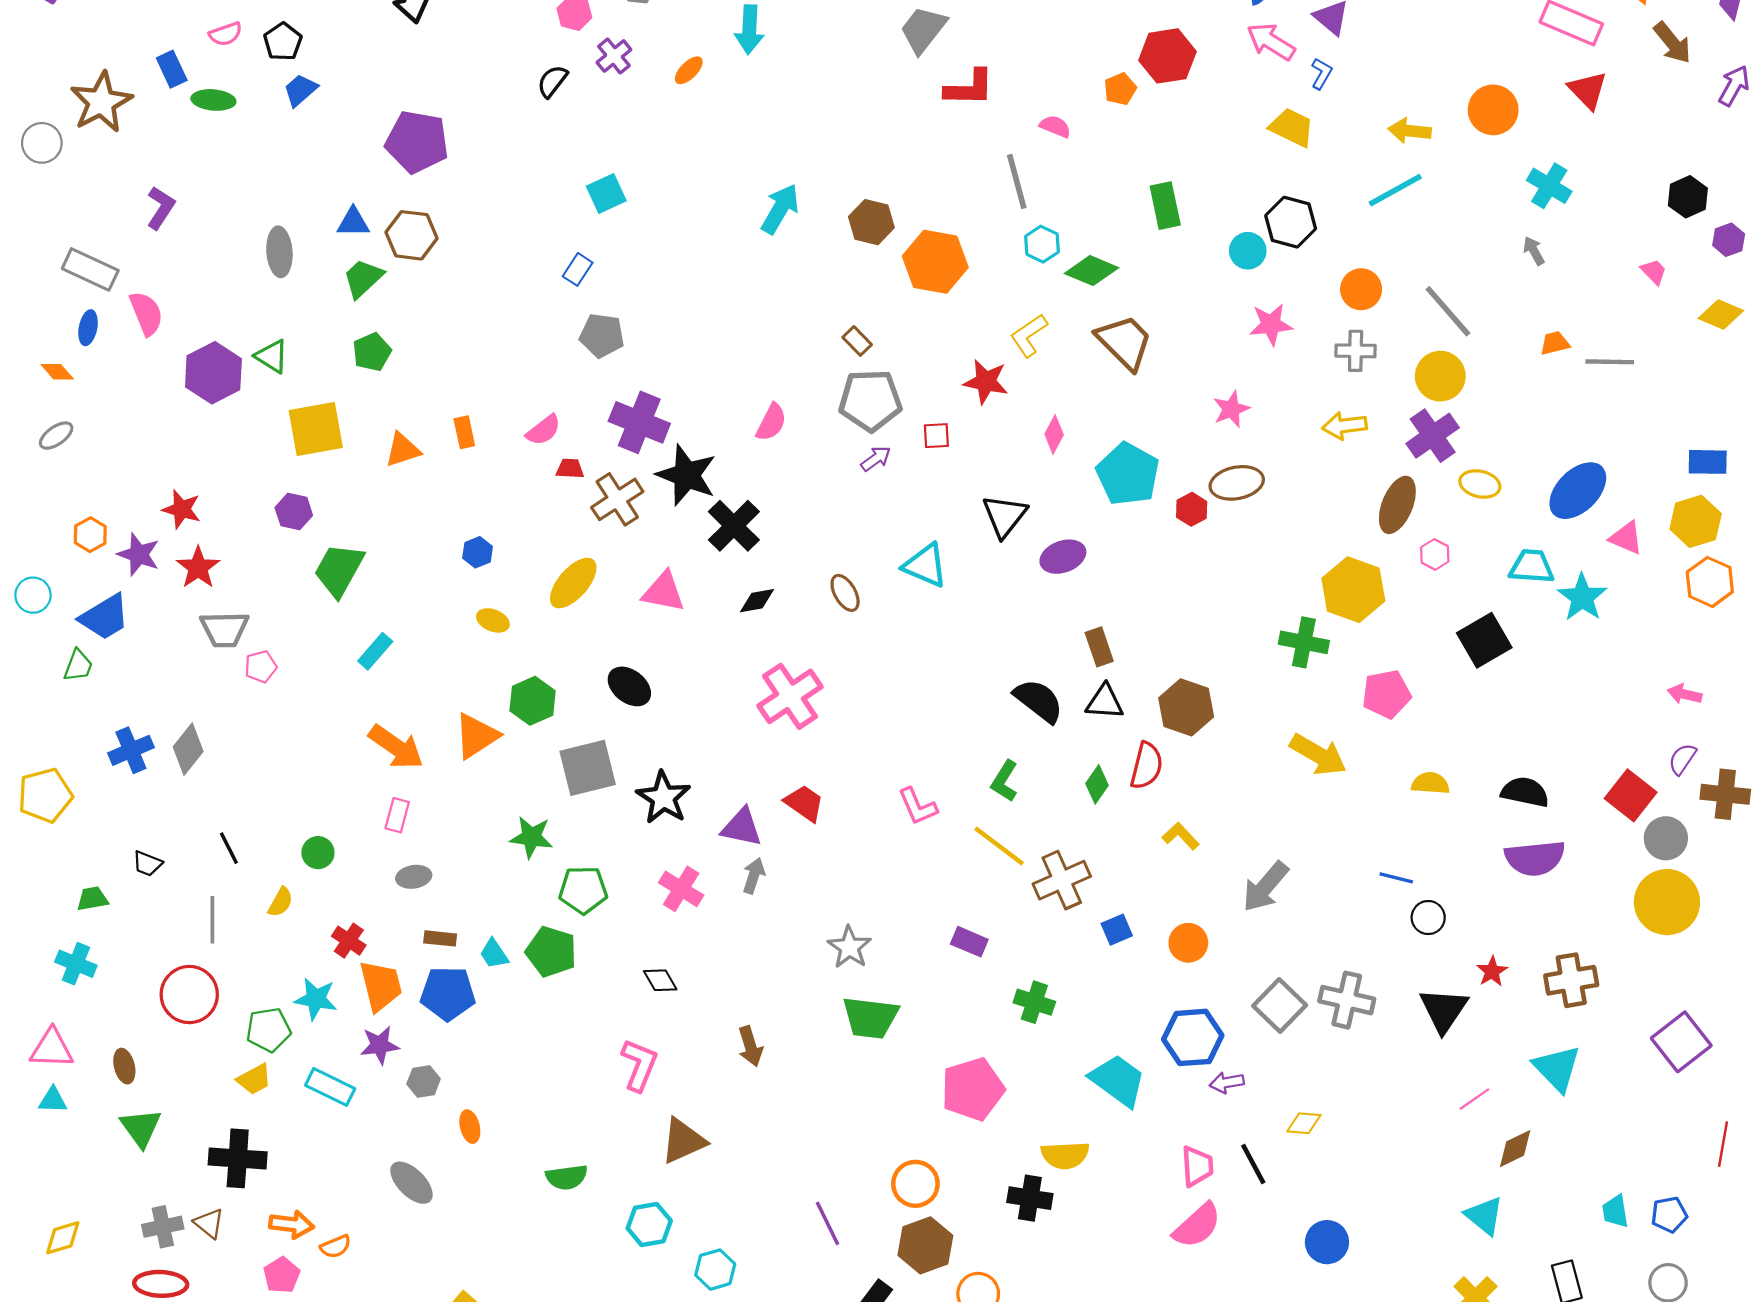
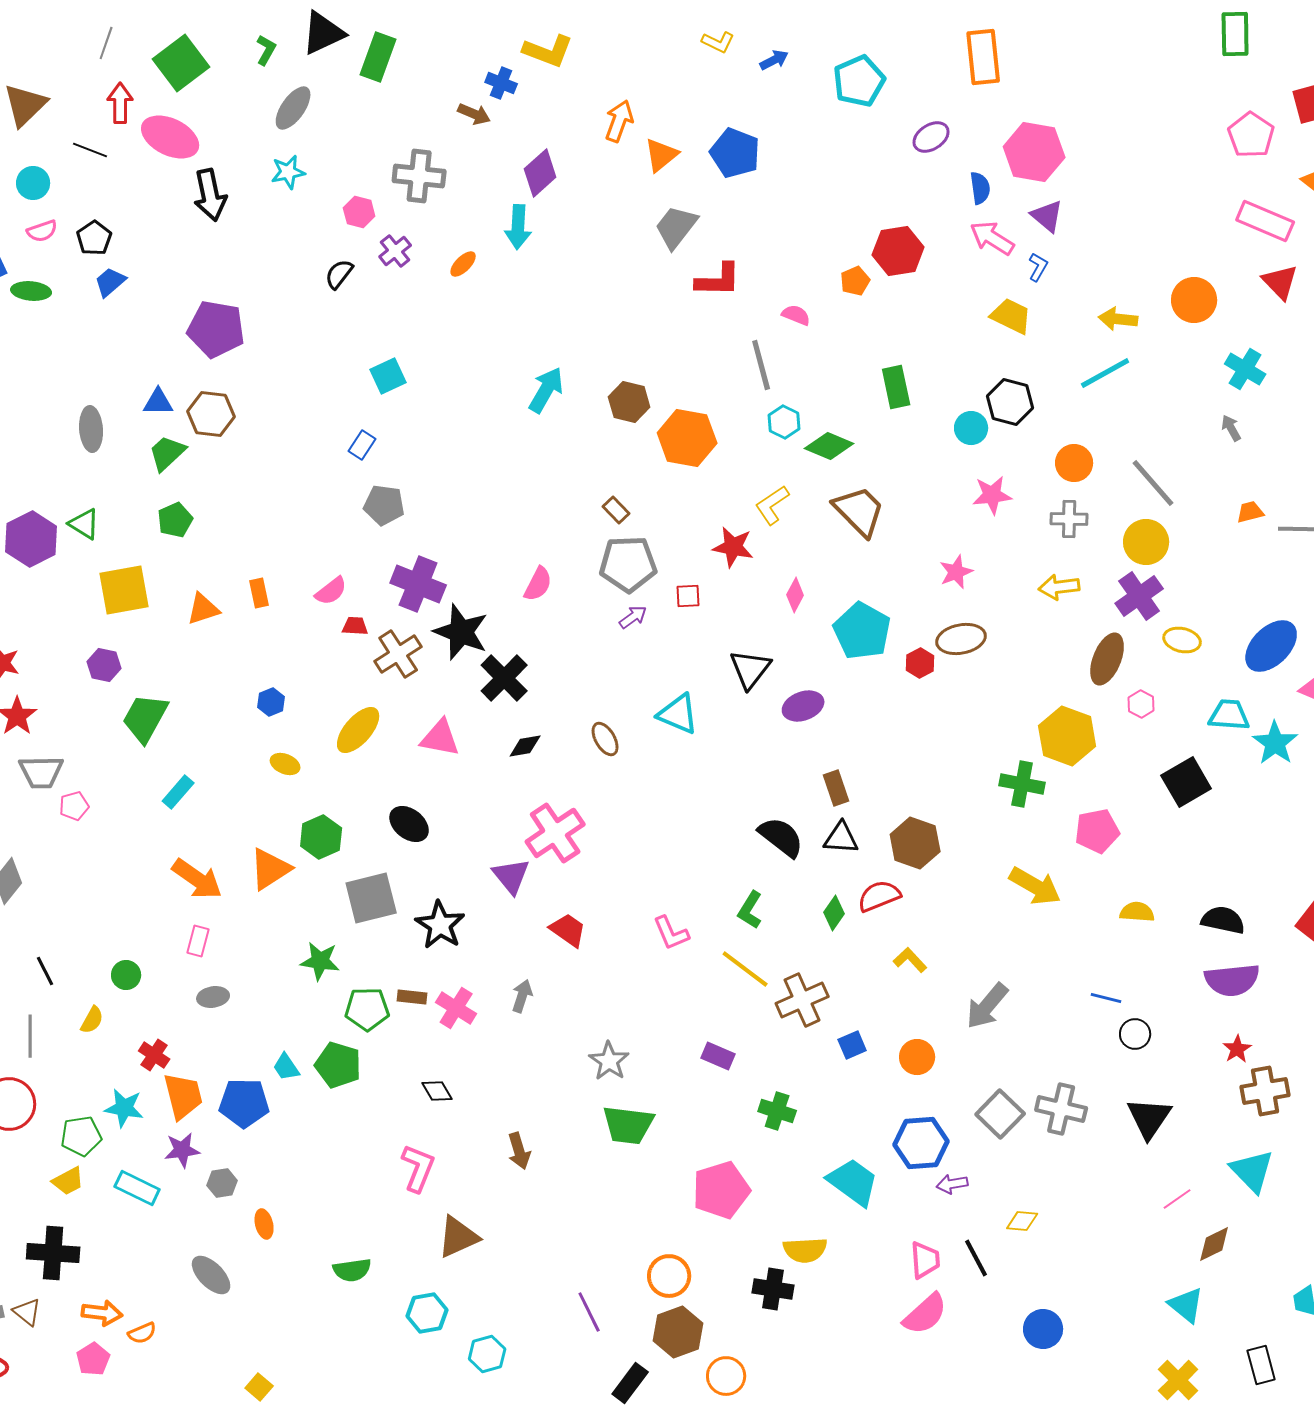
red semicircle: (1147, 766) -> (879, 896), turned -126
purple triangle: (742, 827) -> (511, 876), moved, turned 39
brown rectangle: (440, 938) -> (412, 997), moved
red star: (1492, 971) -> (1237, 1049), moved

